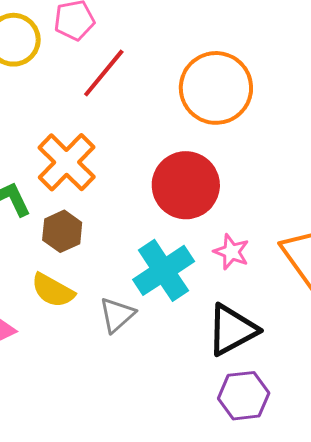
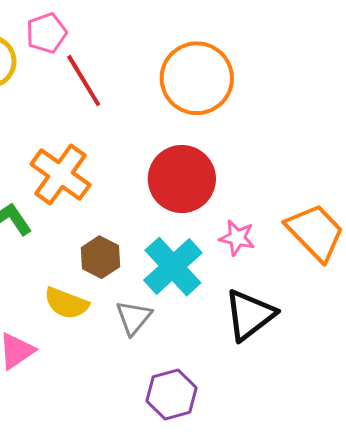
red line: (104, 73) -> (84, 81), turned -62
brown hexagon: (62, 231) -> (100, 257), moved
purple hexagon: (244, 396) -> (172, 394), moved

